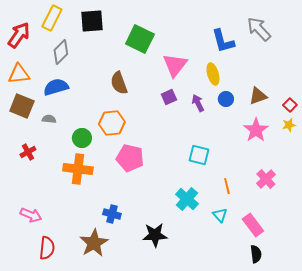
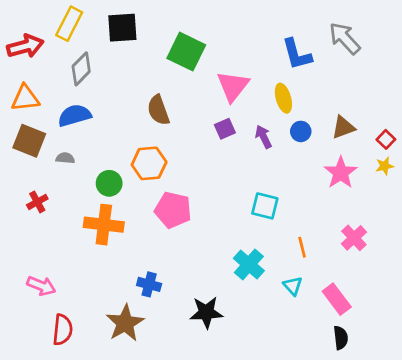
red arrow: (19, 35) -> (25, 46), turned 40

